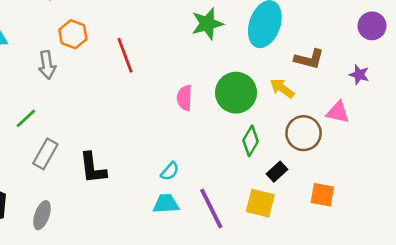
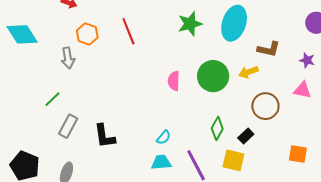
red line: (125, 55) -> (128, 31), moved
yellow arrow: (282, 88) -> (248, 72), turned -54
pink triangle: (338, 112) -> (302, 90), moved
green diamond: (251, 141) -> (217, 128), moved
orange square: (322, 195) -> (298, 154), moved

